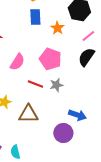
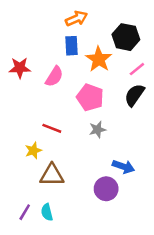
orange star: (57, 28) -> (99, 59), size x1.5
pink semicircle: (17, 62) -> (54, 77), moved
red line: (35, 84) -> (52, 128), moved
brown triangle: (28, 114) -> (52, 175), moved

